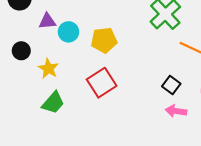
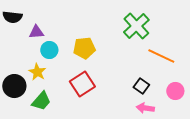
cyan circle: (68, 32) -> (49, 50), moved
black circle: (21, 51) -> (14, 86), moved, size x1.5

